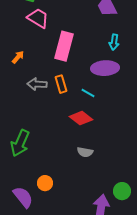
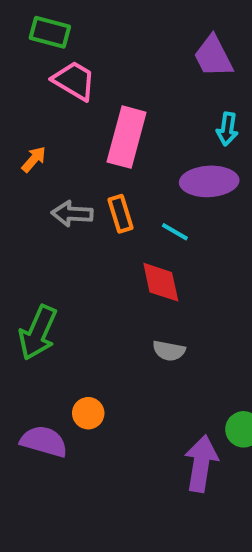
red diamond: (81, 118) -> (161, 282), turned 40
purple semicircle: (23, 197) -> (44, 441), turned -35

